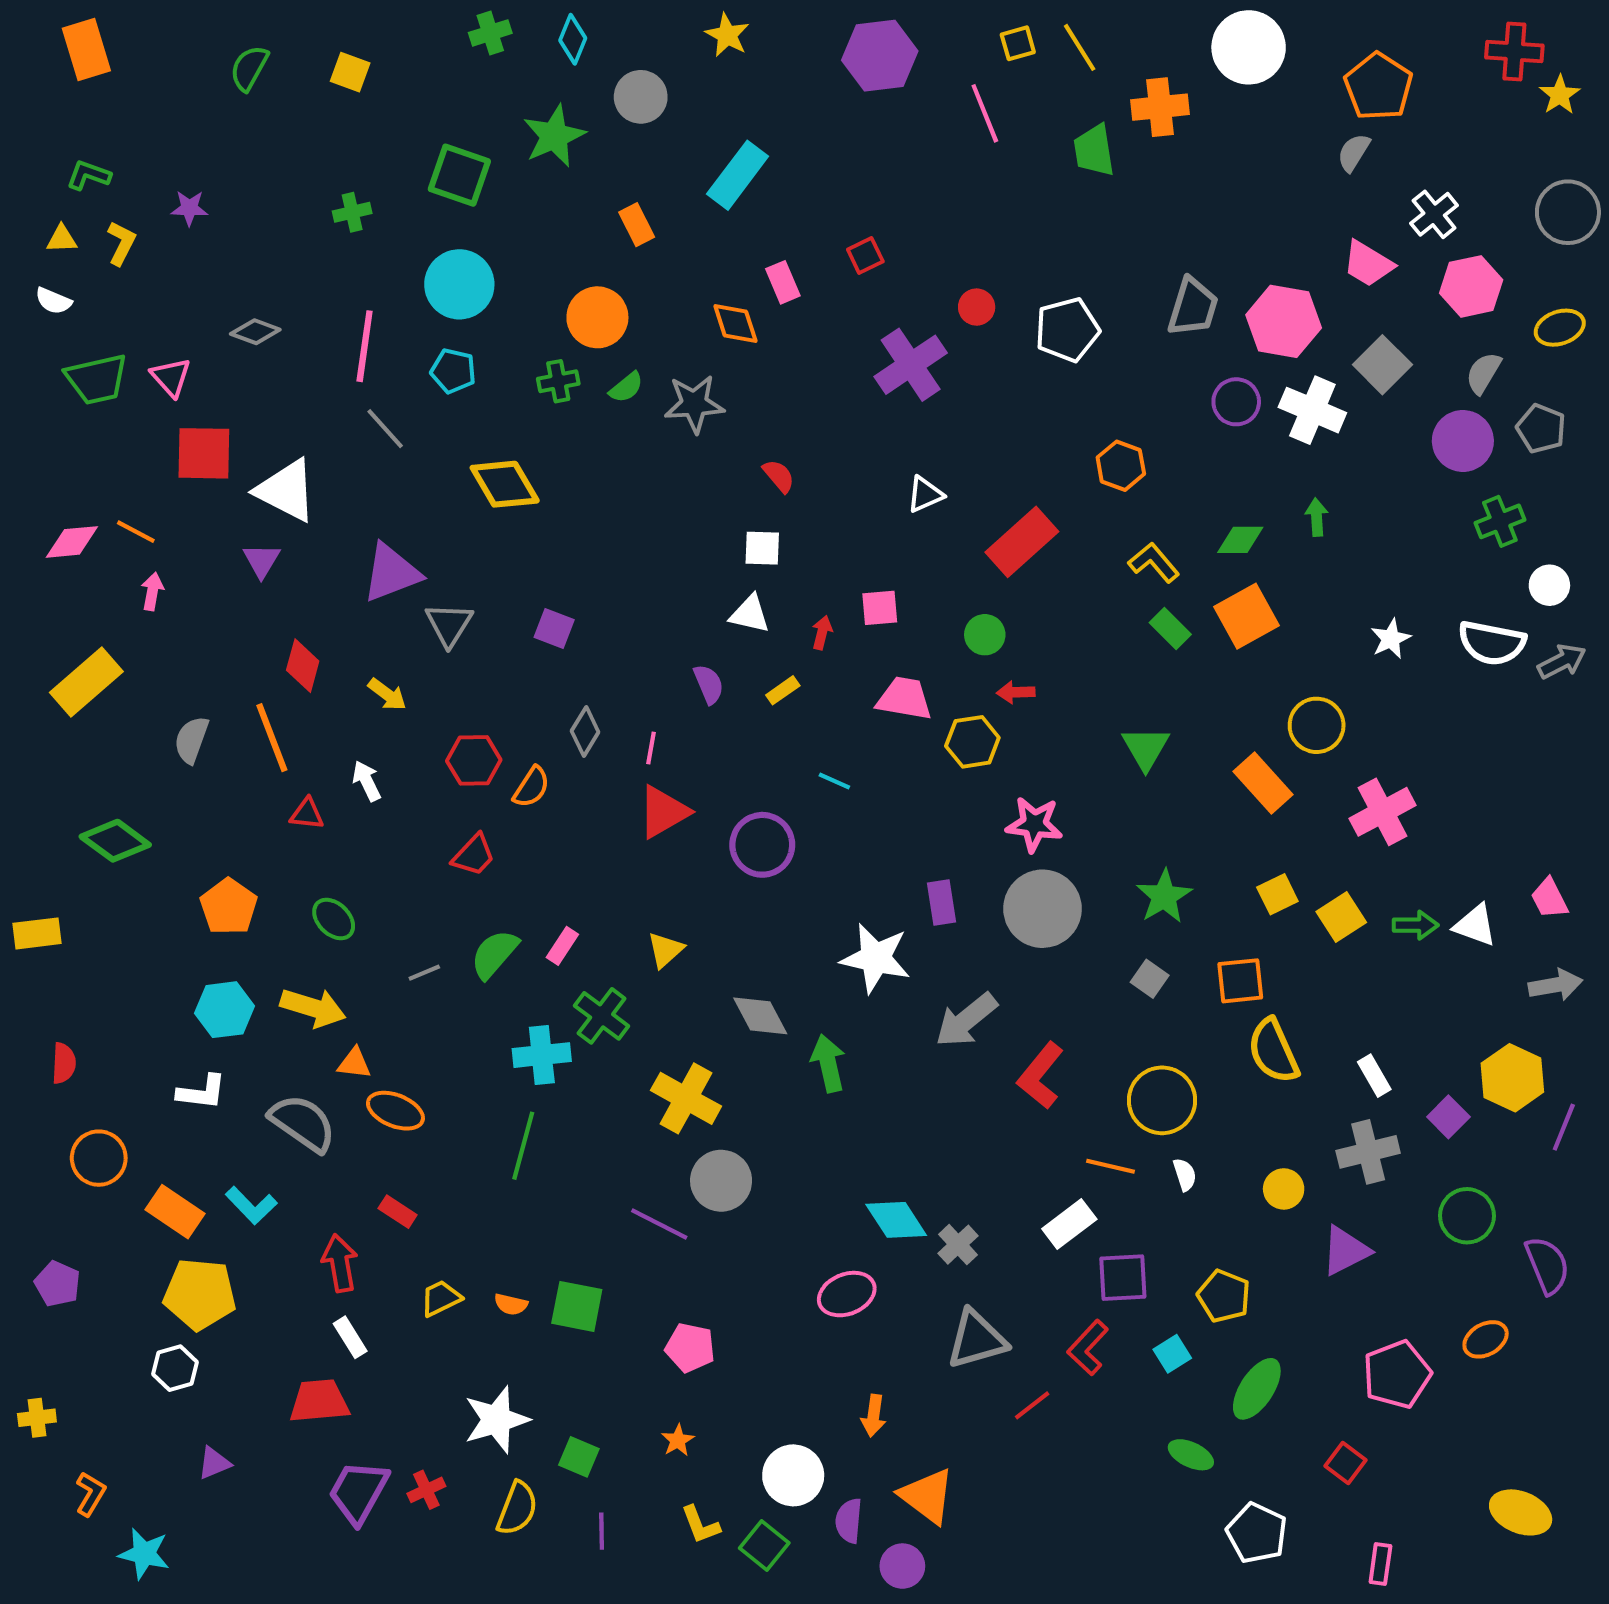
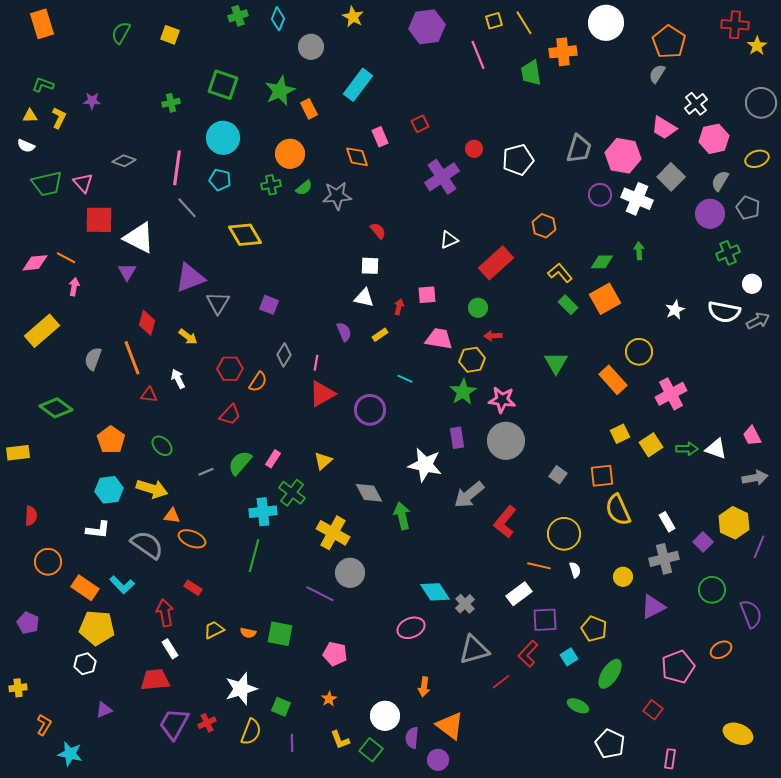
green star: (554, 136) -> (280, 91), moved
green star: (1164, 896) -> (463, 392), moved

